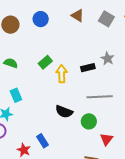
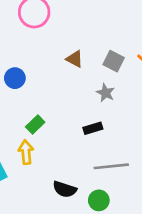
blue circle: (41, 19) -> (15, 78), moved
gray star: (107, 58) -> (106, 93), moved
yellow arrow: (62, 74) -> (26, 152), moved

